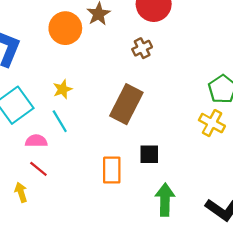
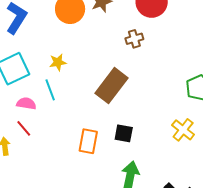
yellow cross: (212, 123) -> (183, 130), moved

